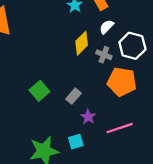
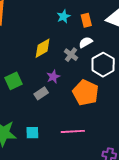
yellow diamond: (82, 43) -> (43, 48), moved
gray cross: (104, 55) -> (71, 55), moved
purple star: (88, 117) -> (53, 77), moved

